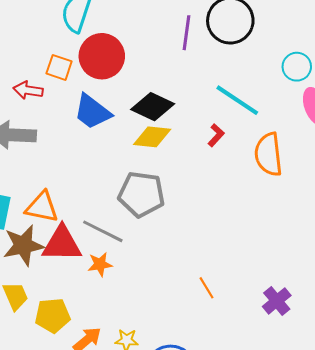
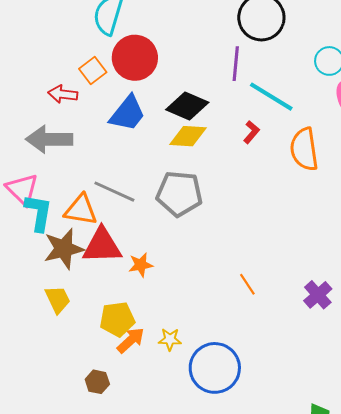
purple line: (186, 33) -> (236, 64), moved
orange square: (59, 67) -> (93, 70), turned 36
blue trapezoid: (92, 112) -> (127, 113), turned -87
gray line: (103, 231) -> (114, 192), moved
yellow pentagon: (53, 315) -> (117, 319), moved

